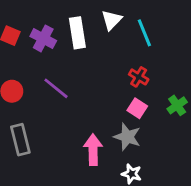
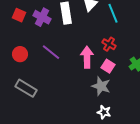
gray rectangle: (20, 140) -> (26, 88), turned -45
pink arrow: (93, 150) -> (87, 57), moved

